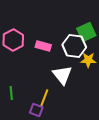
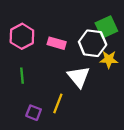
green line: (11, 93) -> (22, 76), moved
purple square: (36, 110) -> (34, 113), moved

